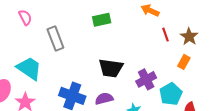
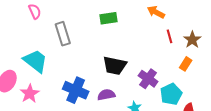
purple cross: (146, 79) -> (148, 79), turned -30

